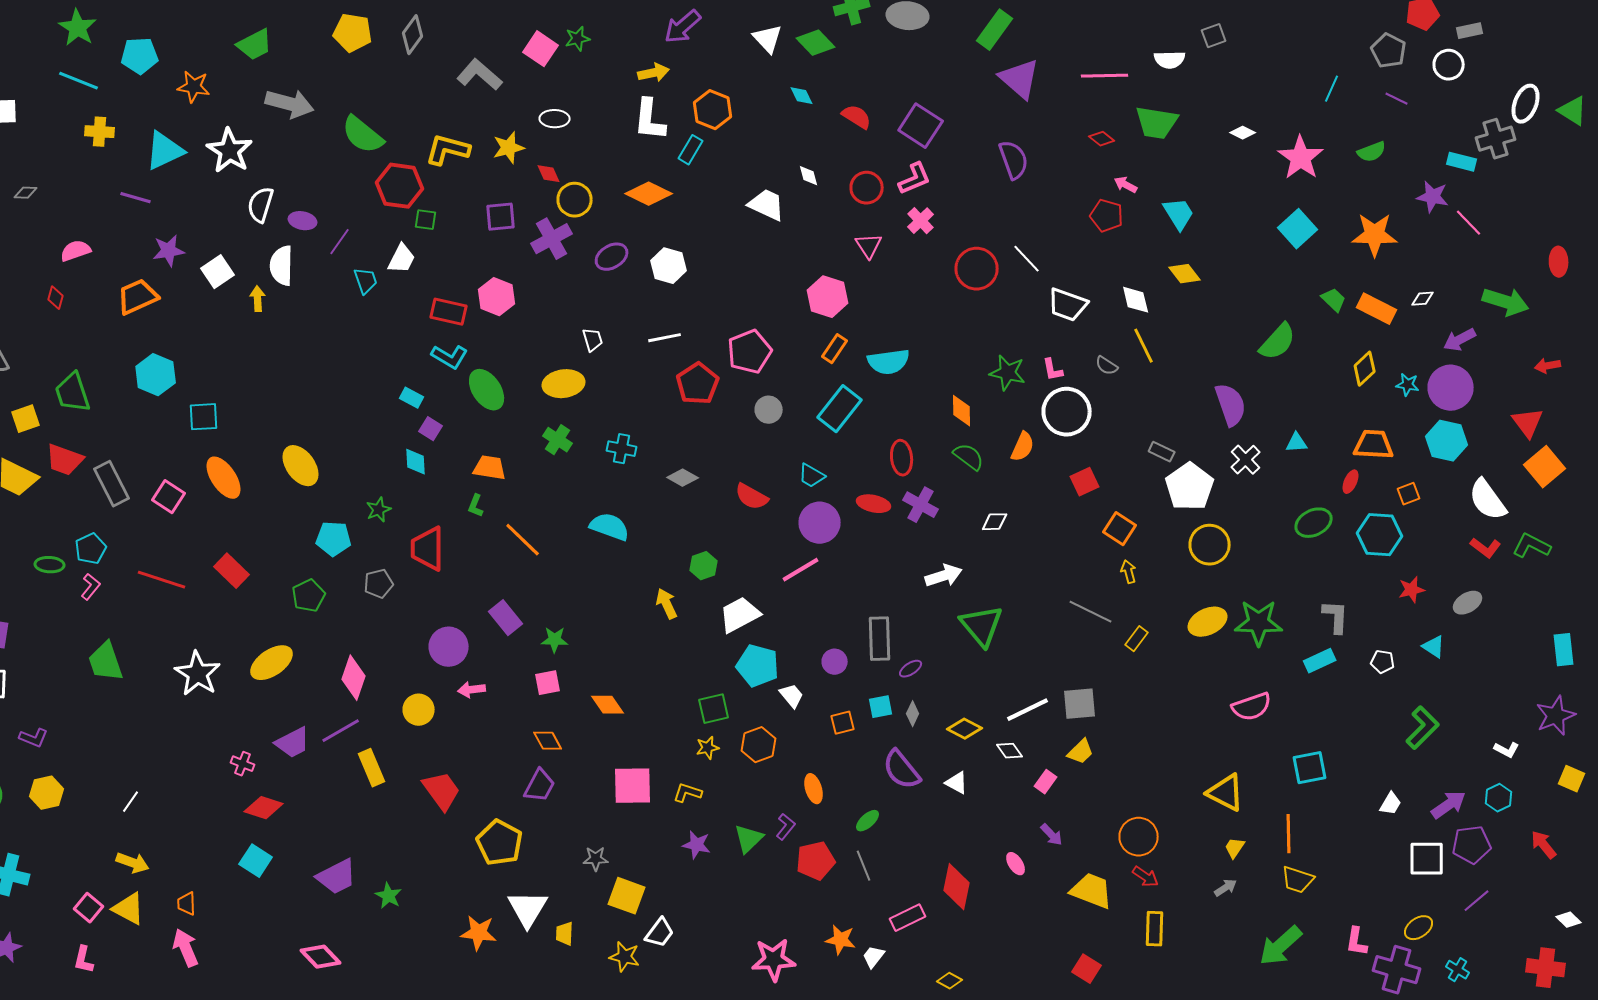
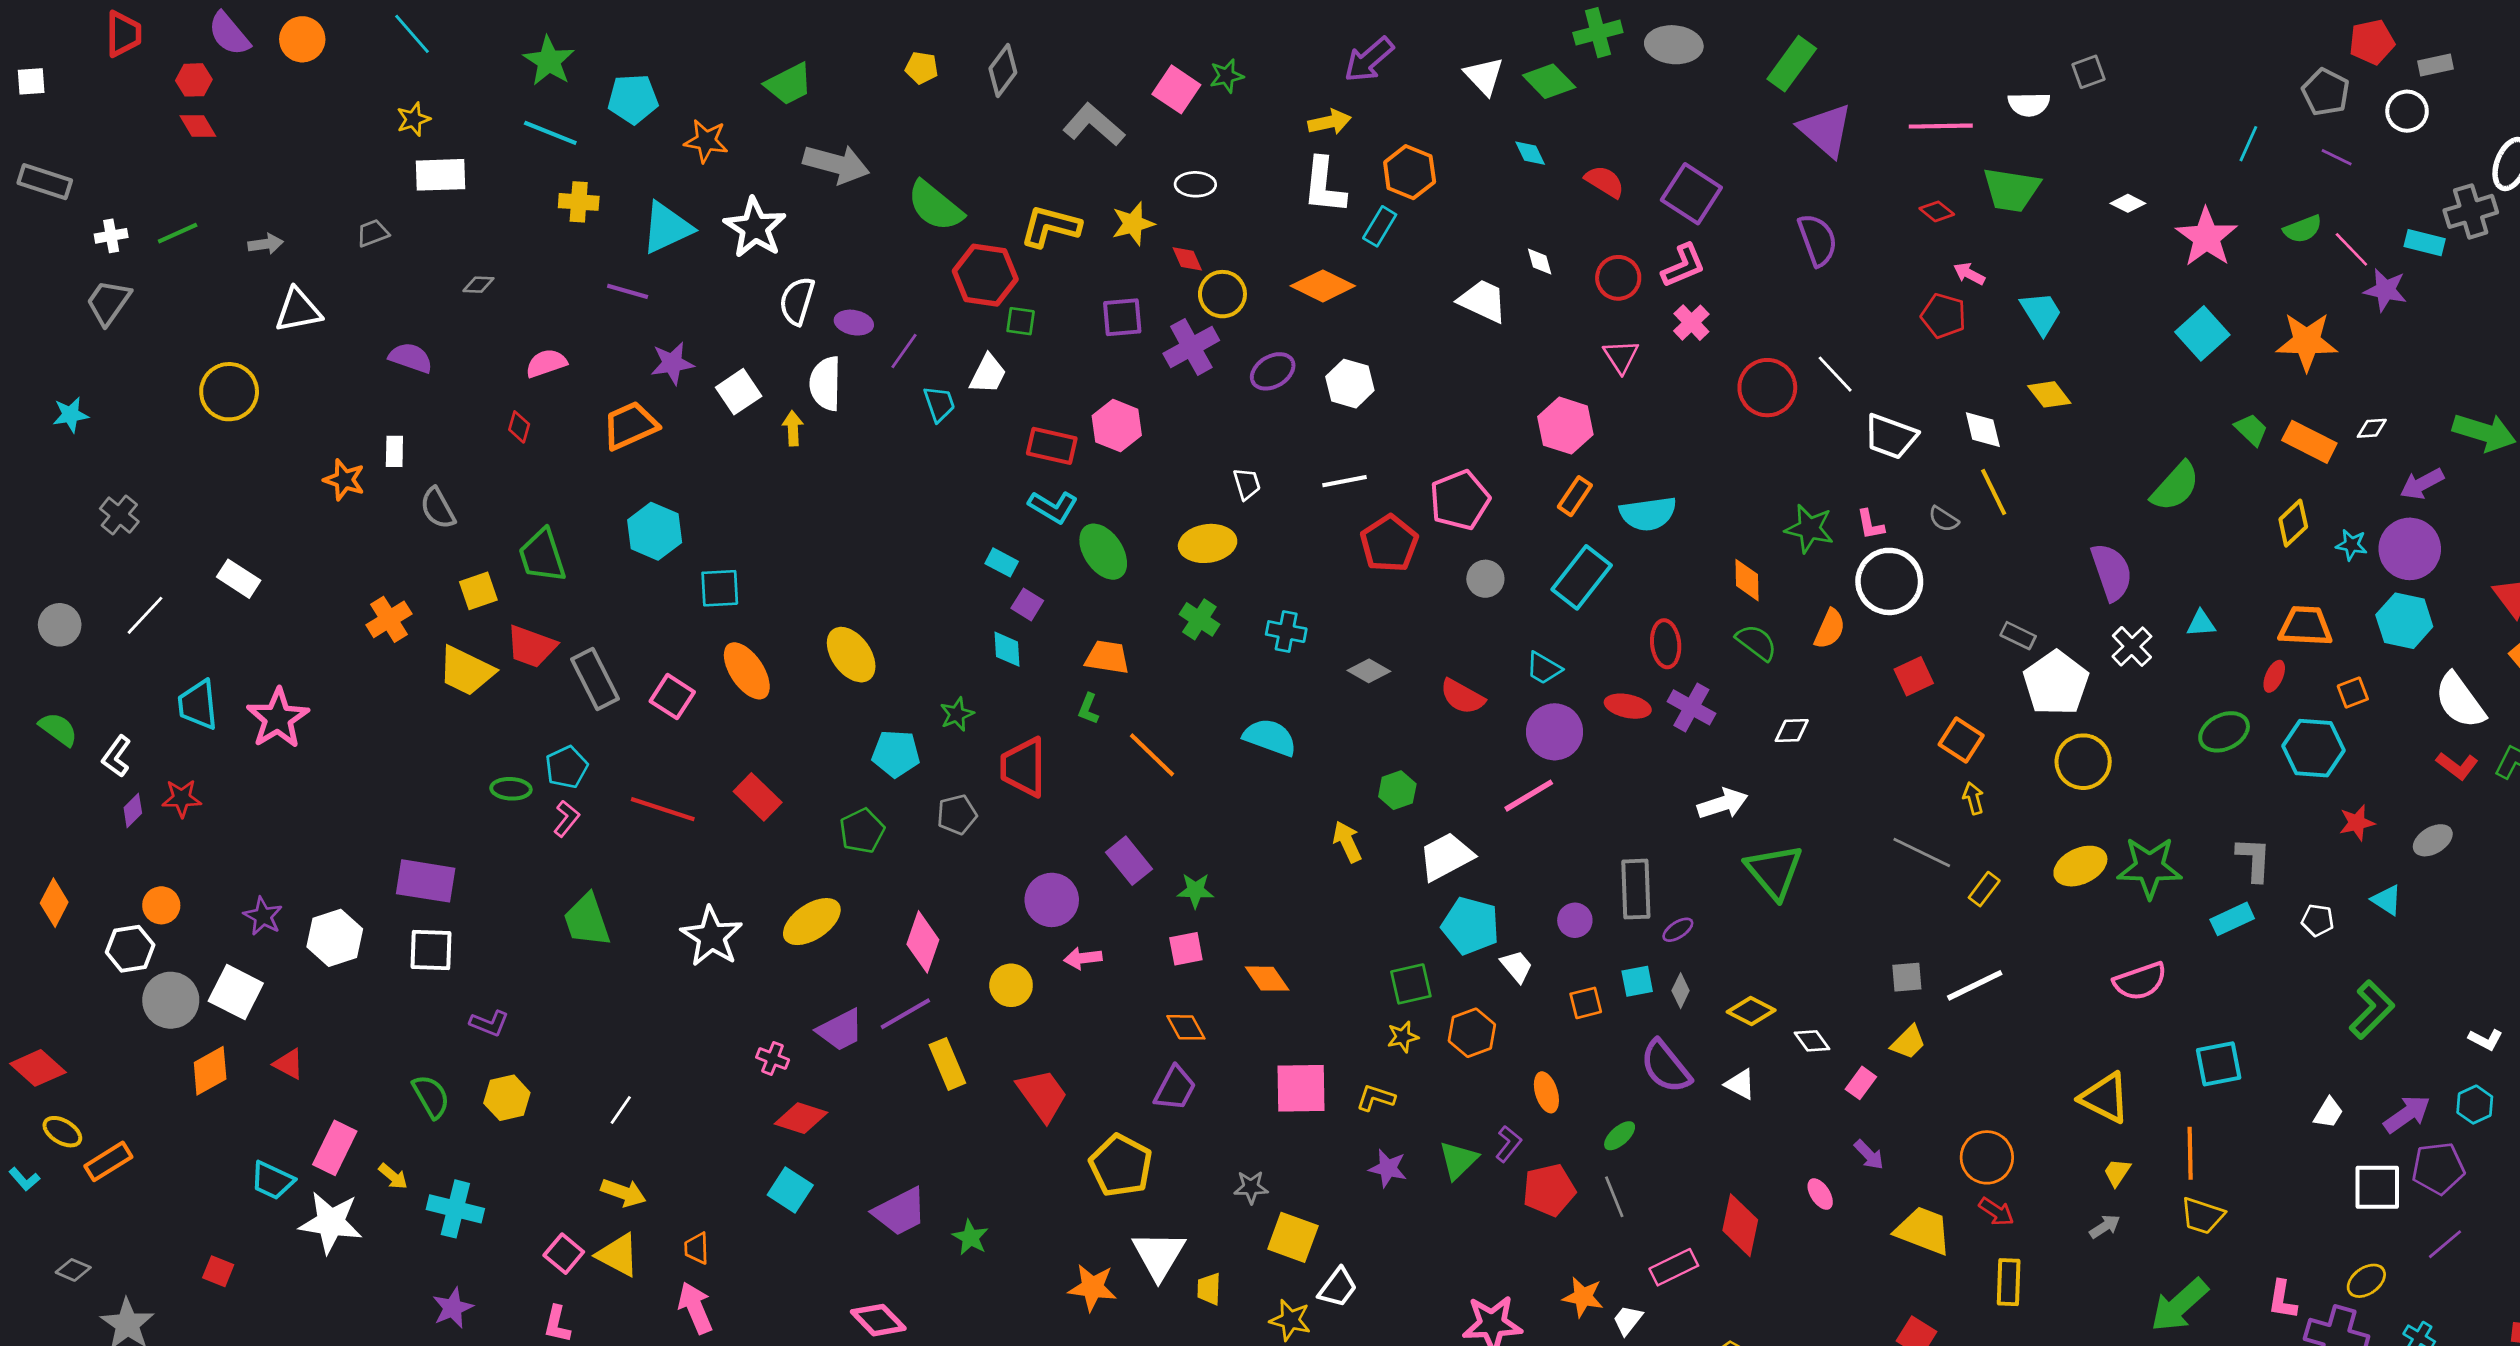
yellow pentagon: (353, 33) -> (922, 68), size x0.6
pink line: (1469, 223) -> (2351, 249), moved
gray square: (1080, 704) -> (1907, 977), size x0.7
white line: (1028, 710) -> (1975, 985), moved

